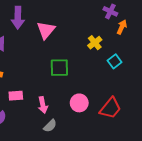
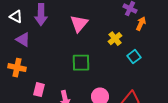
pink triangle: (46, 30) -> (79, 24), moved
pink rectangle: (16, 96) -> (39, 90), turned -72

